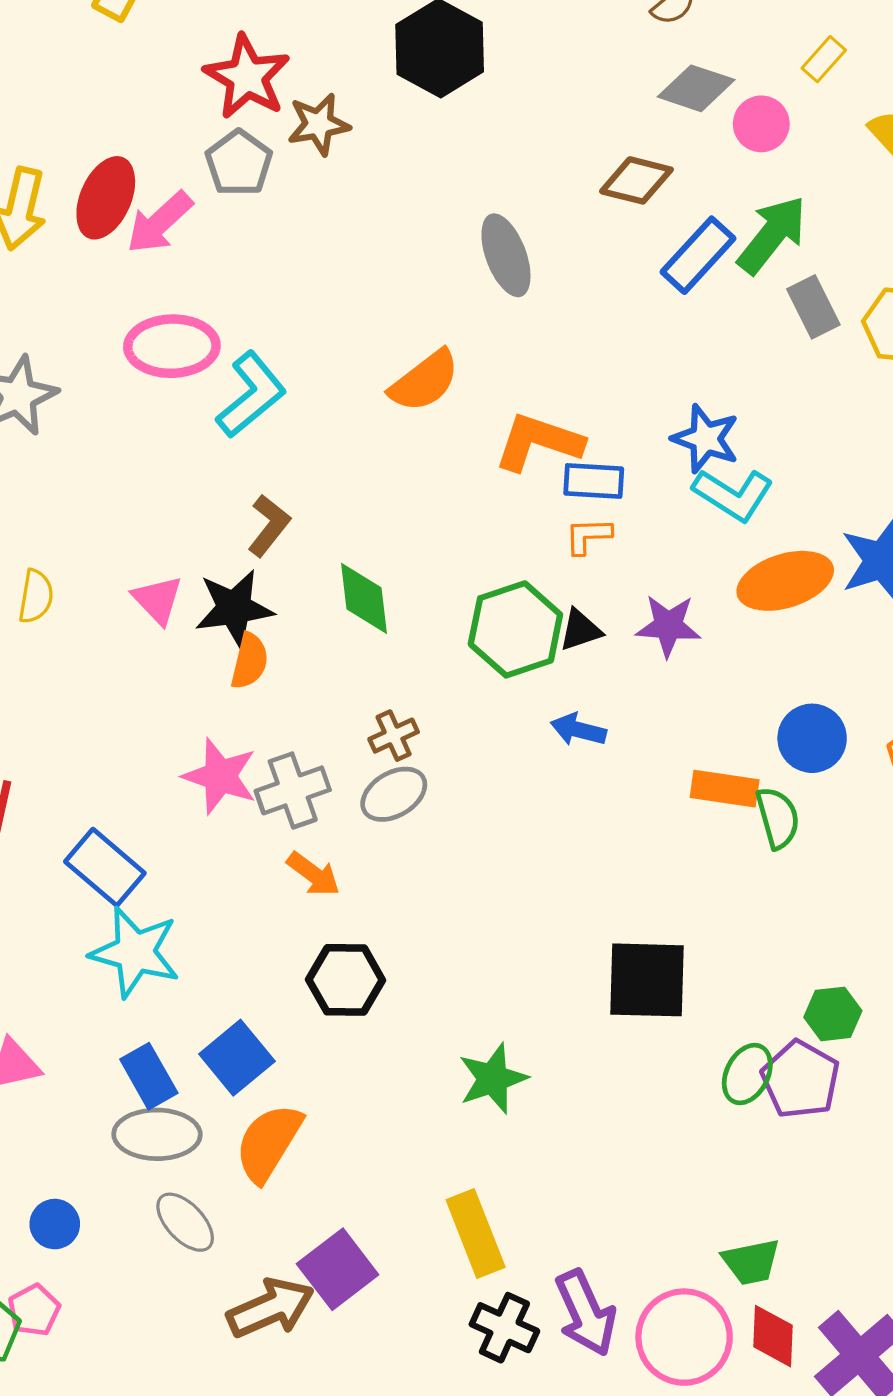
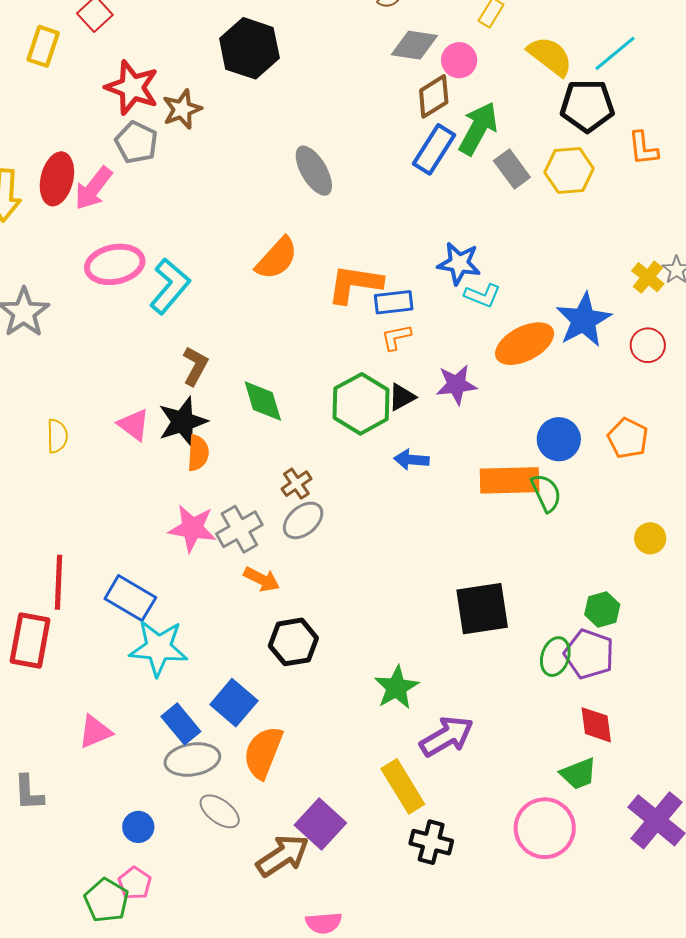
brown diamond: (636, 180) -> (434, 96), moved, turned -36
cyan L-shape: (733, 495) -> (482, 295), size x0.7
orange rectangle: (725, 789) -> (510, 480), size x1.4
purple arrow: (586, 1313) -> (447, 736), moved, turned -86
red diamond: (773, 1336) -> (596, 725), moved

